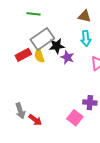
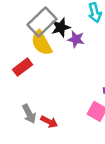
red rectangle: (23, 55) -> (23, 67), moved
yellow semicircle: (39, 56) -> (41, 43), size x1.5

